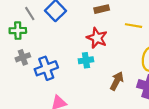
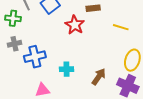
red star: (97, 38) -> (75, 25), moved
cyan cross: (86, 60) -> (67, 69), moved

